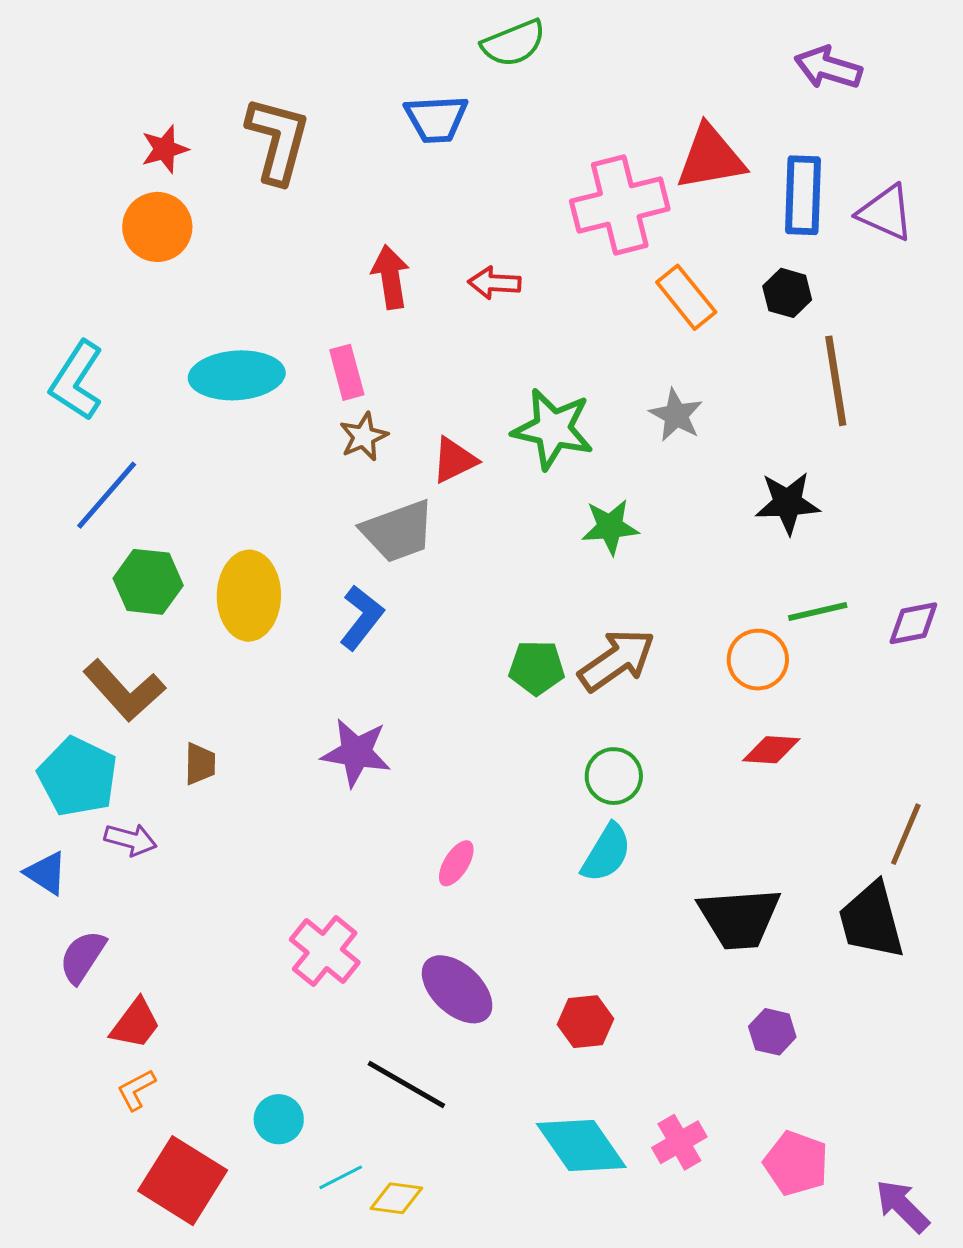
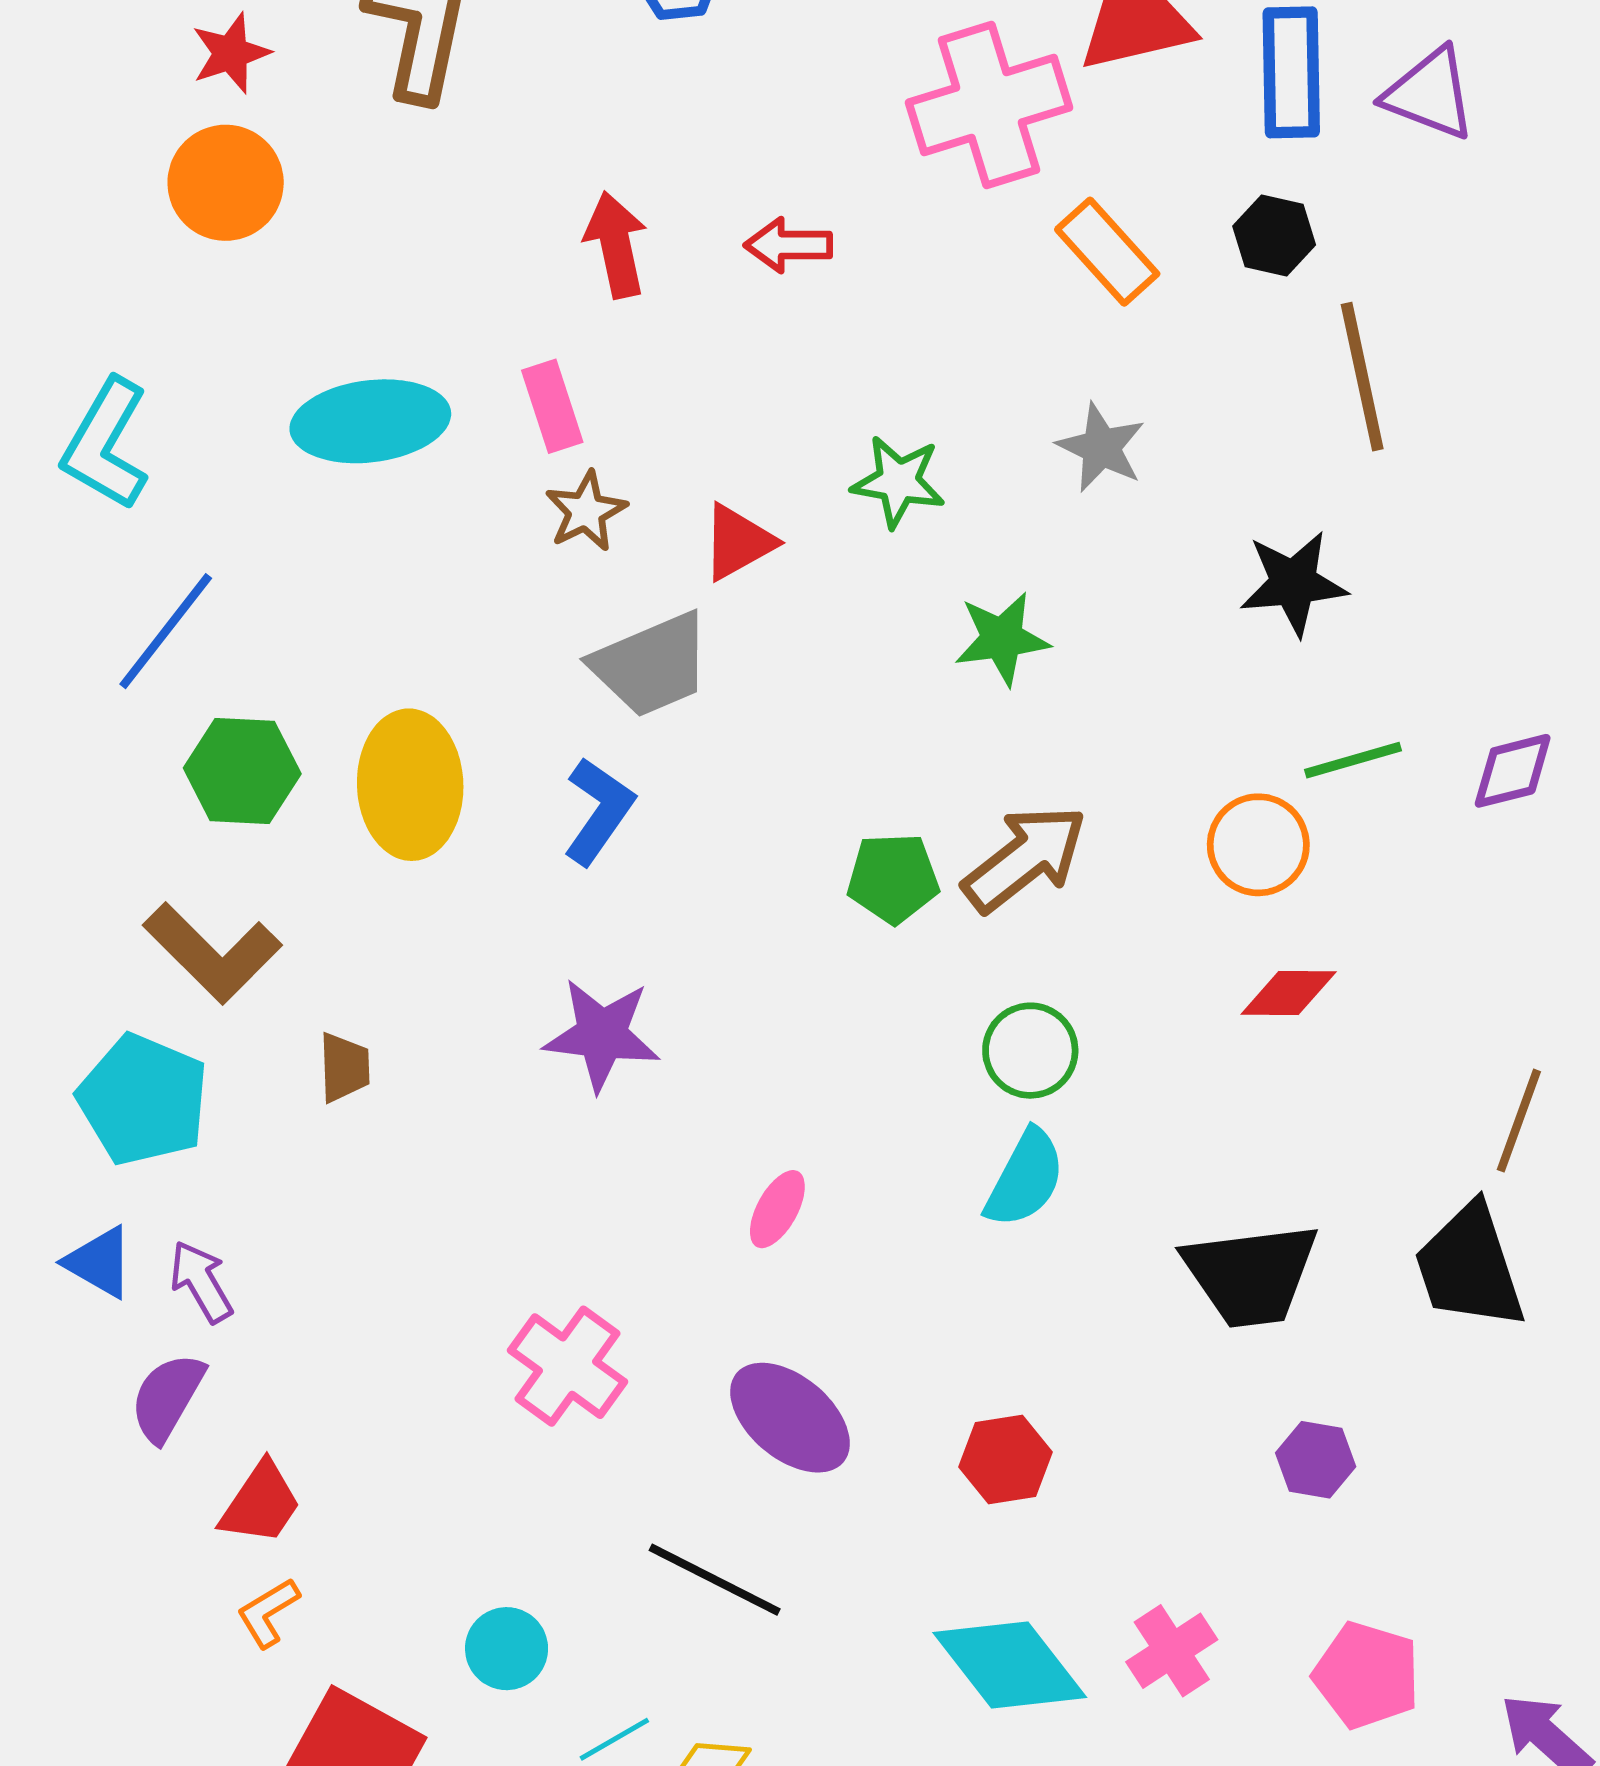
green star: (553, 429) -> (898, 482), size x0.7
purple arrow: (131, 840) -> (201, 1282), moved, turned -132

